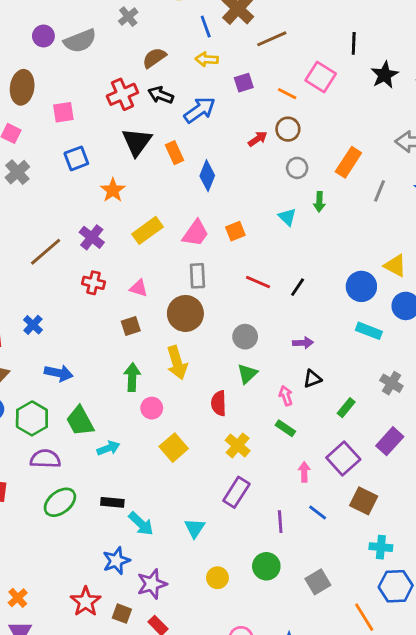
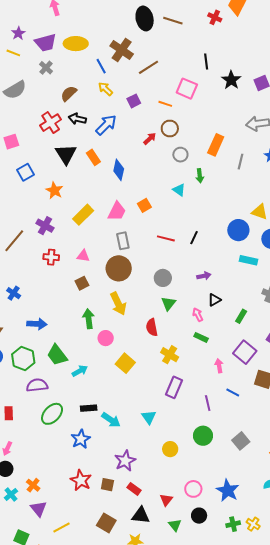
yellow arrow: (207, 59) -> (105, 89), turned 49
blue star: (116, 561) -> (81, 439), moved

